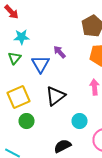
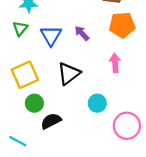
purple arrow: (60, 52) -> (82, 33), moved
black semicircle: (62, 146) -> (51, 121), moved

